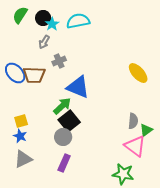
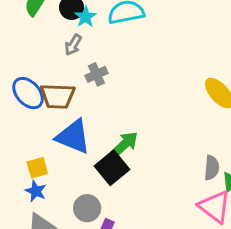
blue triangle: (78, 87) -> (73, 137), moved
green arrow: (62, 106) -> (124, 144), moved
gray circle: (63, 137) -> (87, 208), moved

